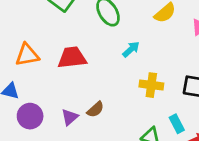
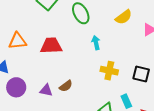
cyan arrow: (131, 49) -> (96, 43), turned -64
purple triangle: (70, 117) -> (46, 90), turned 48

